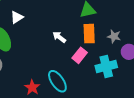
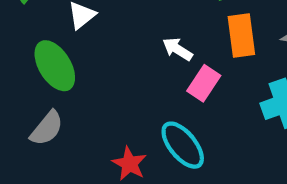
pink rectangle: (80, 55) -> (204, 83), moved

